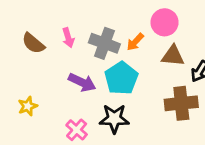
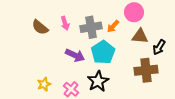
gray cross: (104, 43) -> (91, 27), turned -30
yellow star: (28, 106) -> (44, 84), moved
black star: (114, 119) -> (98, 81), turned -30

